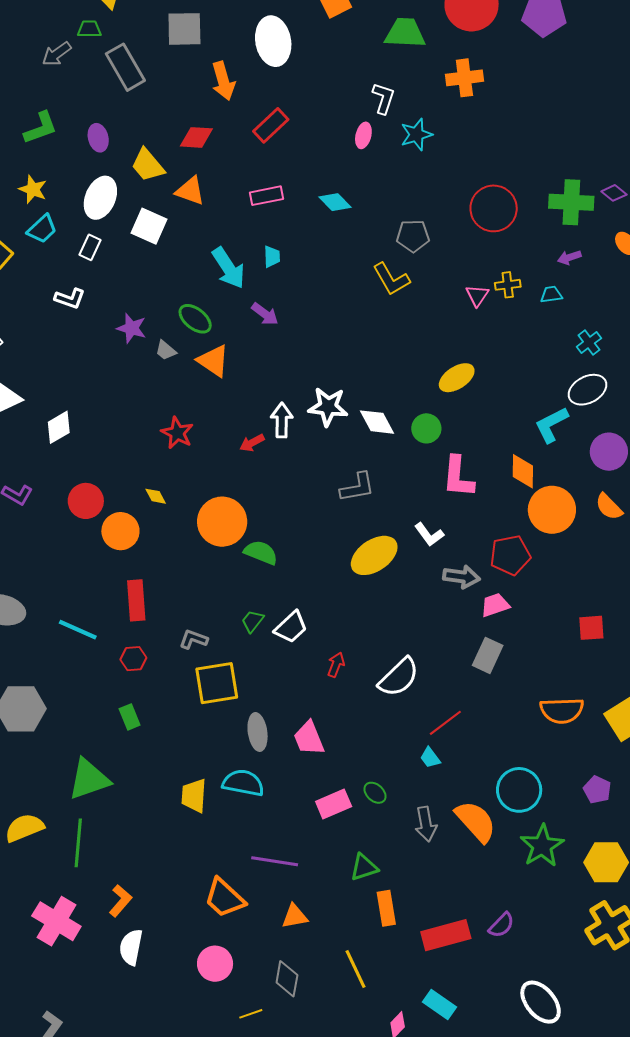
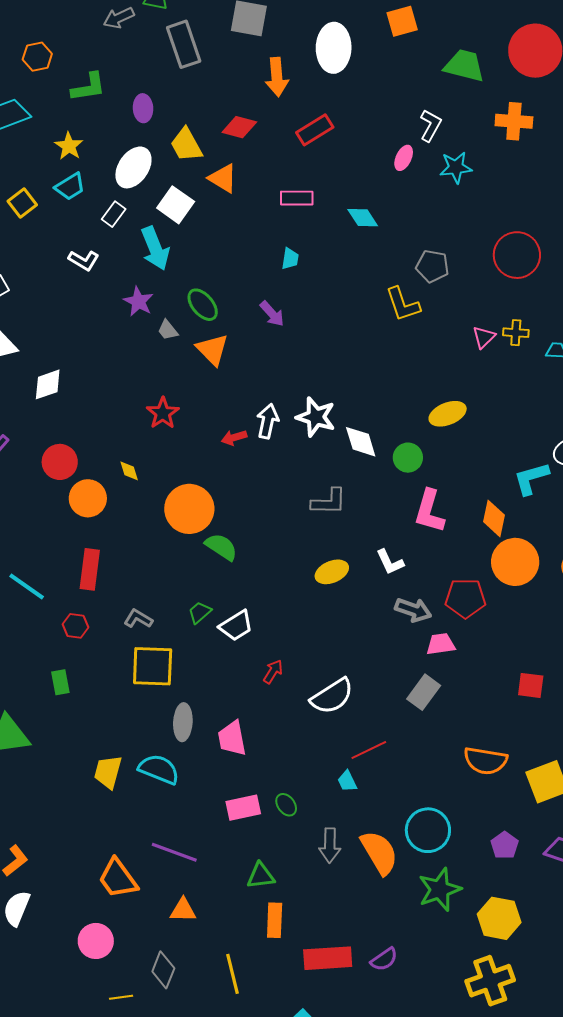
cyan arrow: (228, 268) -> (155, 248), moved
yellow ellipse: (374, 555) -> (332, 572), size x0.7

